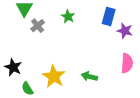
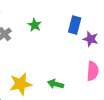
yellow star: (54, 76) -> (21, 84), turned 30

